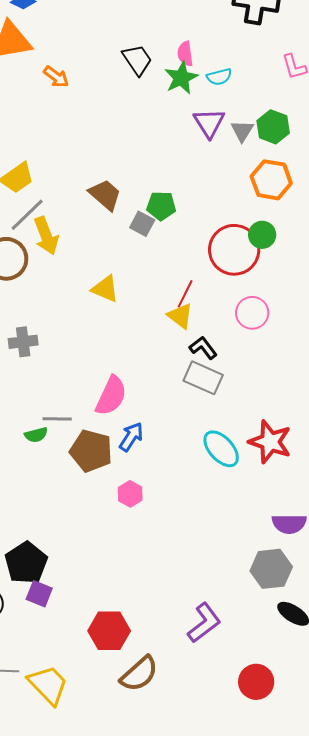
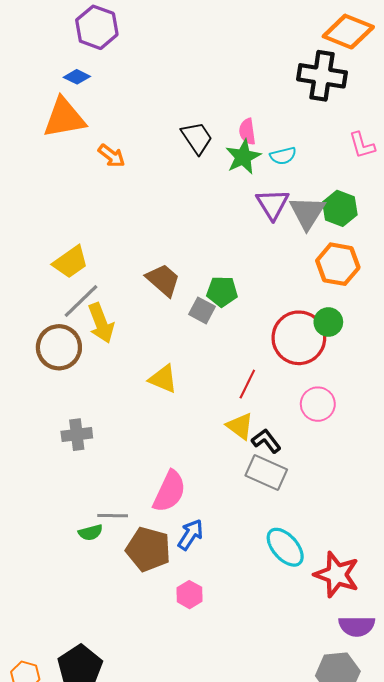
gray triangle: (242, 131) -> (307, 213), size x1.5
yellow triangle: (180, 316) -> (240, 426), moved
red star: (270, 442) -> (337, 575), moved

